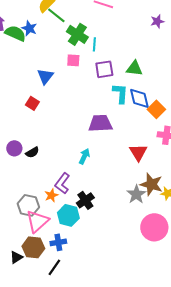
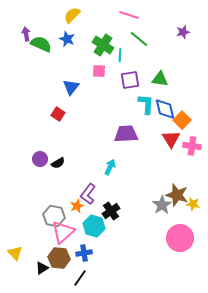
green line: (56, 15) -> (139, 39), moved
blue star: (29, 28) -> (67, 39), moved
red triangle: (138, 152) -> (171, 139), moved

